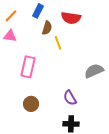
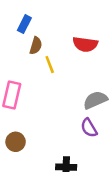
red semicircle: (71, 18) -> (85, 44), moved
purple semicircle: (70, 98) -> (89, 128), moved

